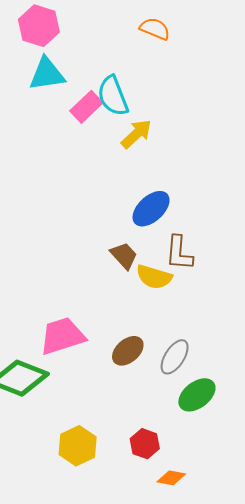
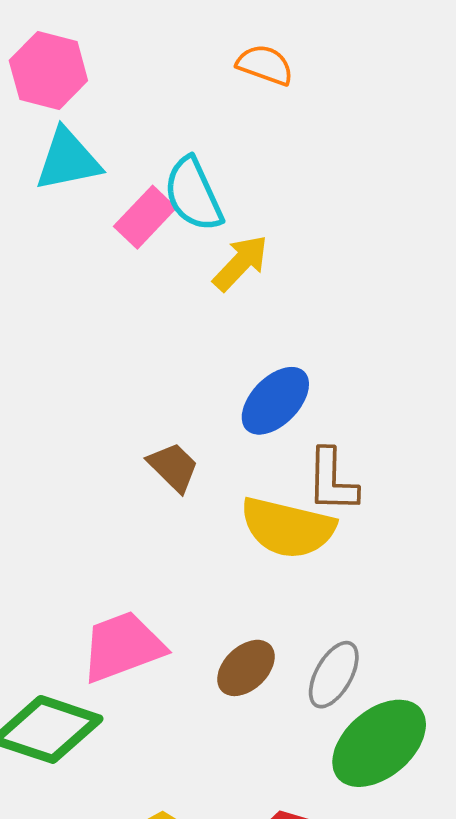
brown trapezoid: (124, 256) -> (173, 467), moved
yellow semicircle: (154, 277) -> (288, 528), size x1.4
green ellipse: (197, 395) -> (379, 743), size x1.4

